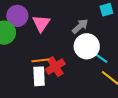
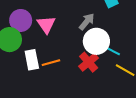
red cross: (55, 67) -> (89, 62), moved
white rectangle: (39, 76) -> (32, 60), moved

